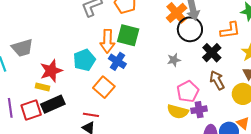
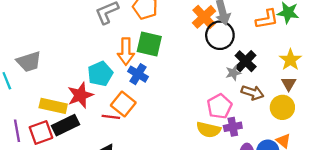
orange L-shape: (230, 30) -> (267, 19), moved
gray star: (174, 60) -> (233, 73), moved
red star: (51, 71) -> (80, 95), moved
brown arrow: (217, 80) -> (252, 93), turned 138
yellow rectangle: (43, 87) -> (53, 106), size x1.6
red line: (91, 115) -> (111, 117), moved

